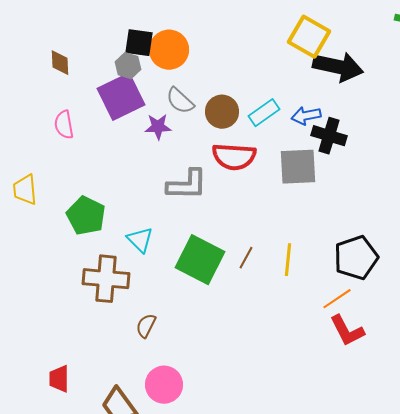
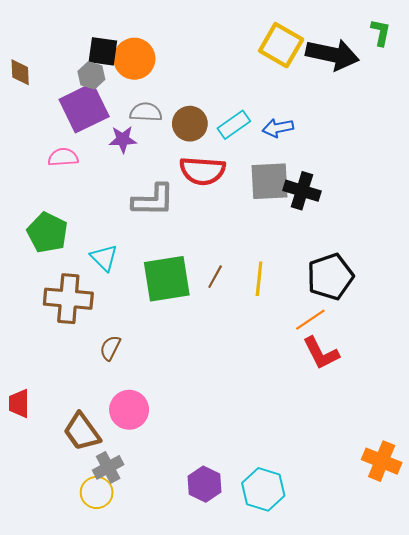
black arrow: (338, 67) -> (332, 54), moved
gray semicircle: (180, 101) -> (146, 112), turned 140
pink semicircle: (64, 125) -> (63, 157), moved, turned 96
black cross: (329, 136) -> (302, 191), moved
green square: (200, 260) -> (167, 279), turned -36

